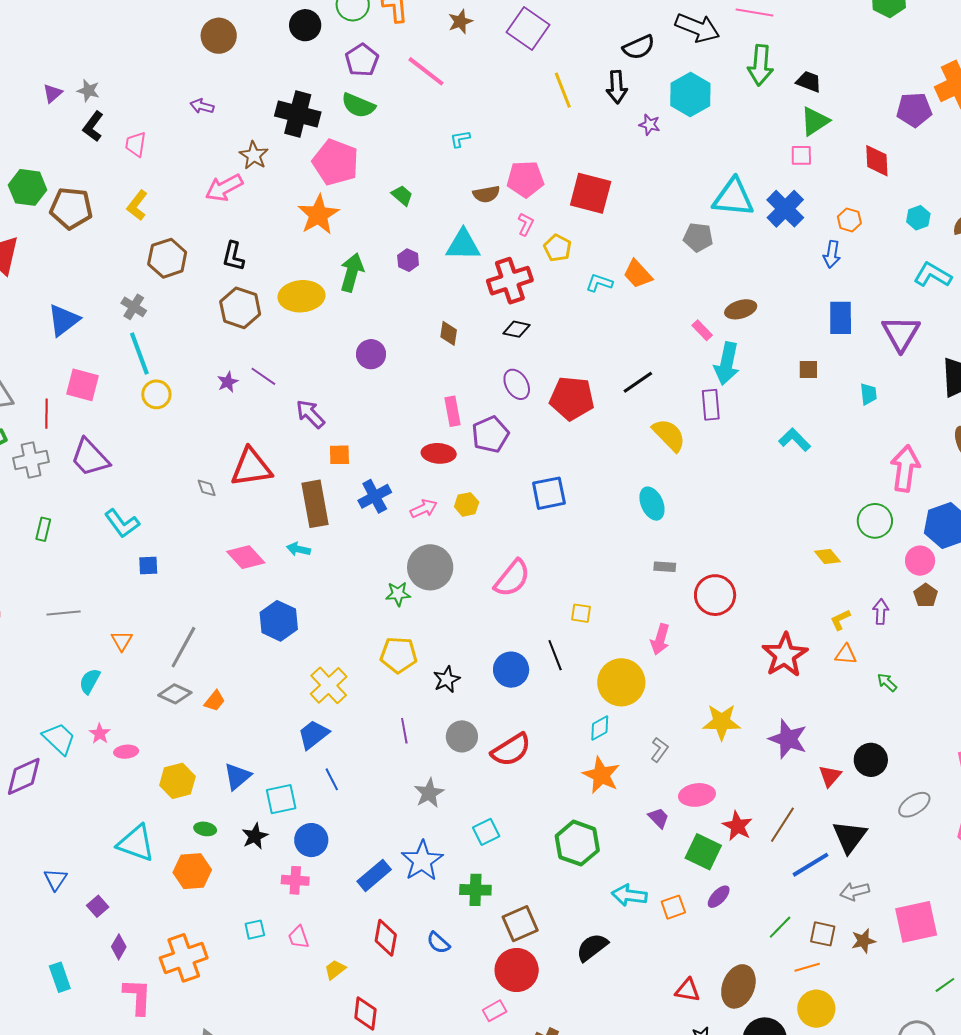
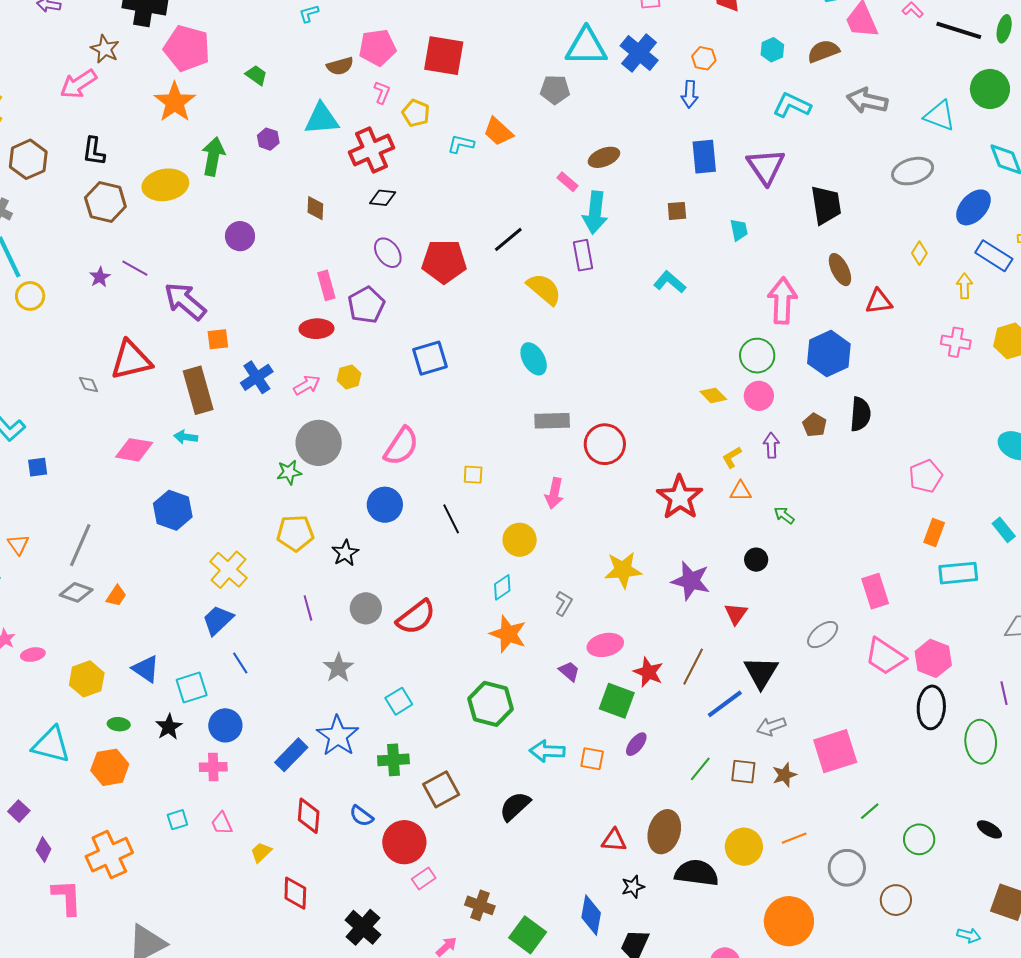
purple arrow: (310, 414) -> (185, 301), size x1.4
pink diamond: (246, 557) -> (134, 450), turned -33
pink circle: (920, 561) -> (759, 396), moved
gray rectangle: (665, 567) -> (552, 421), size x1.6
blue circle: (511, 670) -> (385, 505), moved
yellow circle: (621, 682) -> (520, 540), size x0.7
black circle: (871, 760) -> (756, 560), moved, size x0.7
blue triangle: (237, 776) -> (146, 669), turned -40
orange square: (673, 907) -> (592, 759), turned 35
orange line: (807, 967) -> (794, 838), moved
red circle: (517, 970) -> (404, 842), moved

